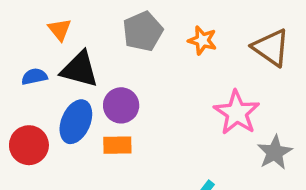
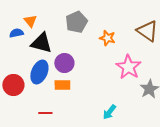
orange star: (202, 40) -> (107, 38), moved
blue semicircle: (34, 76) -> (16, 33), moved

